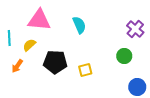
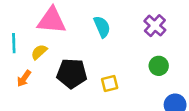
purple cross: (135, 29) -> (155, 26), moved

